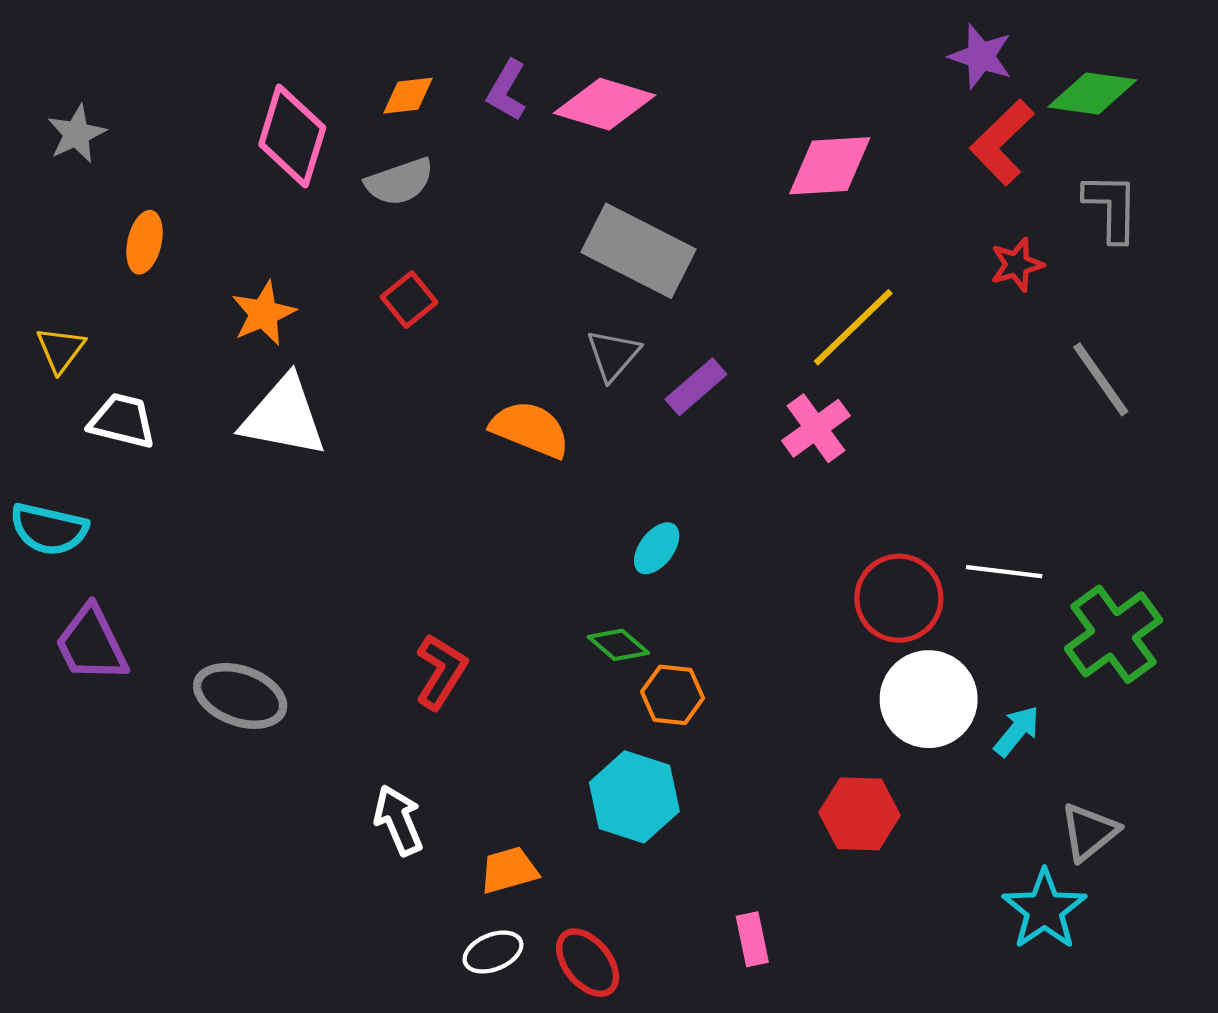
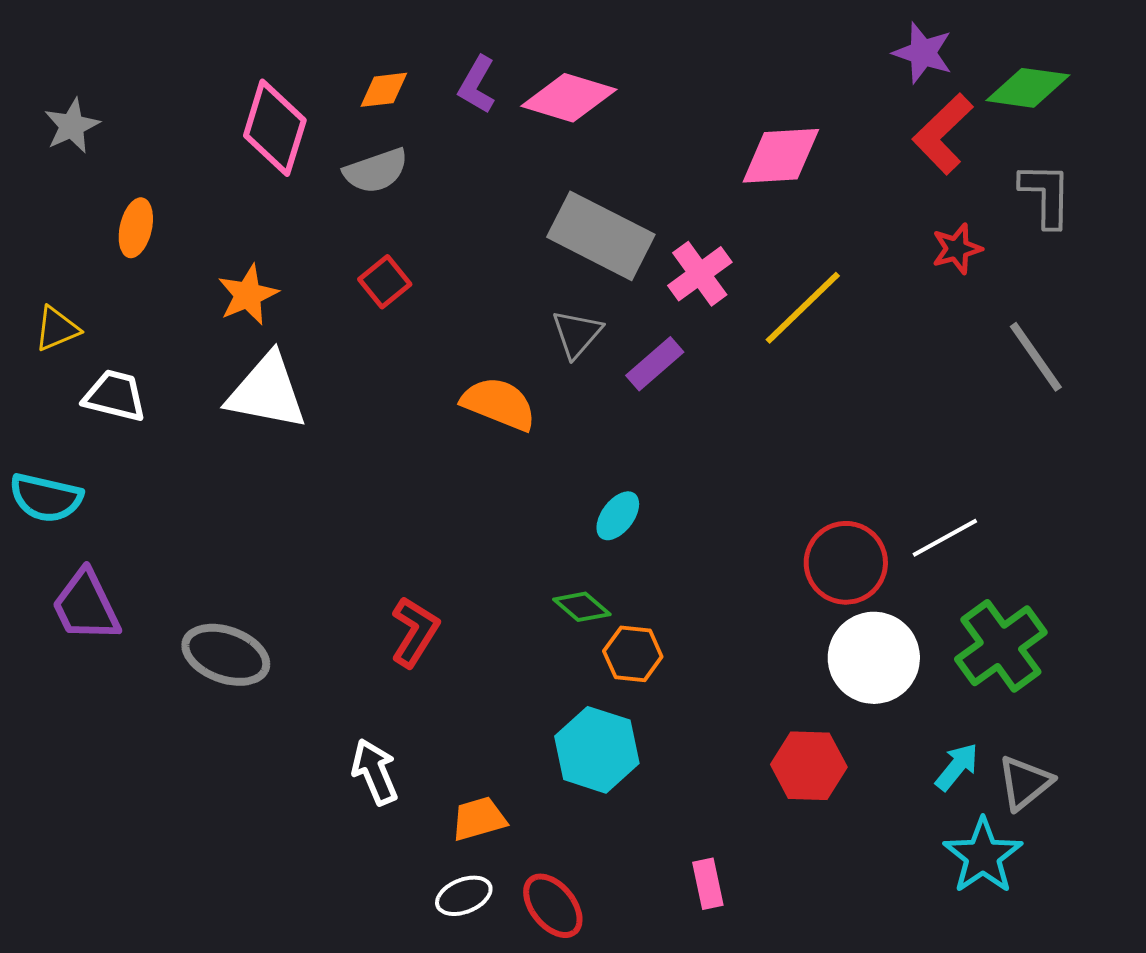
yellow triangle: (61, 350) -> (57, 329), turned 30
pink cross: (816, 428) -> (700, 274), moved
white line: (1004, 572) -> (945, 538), turned -36
green cross: (1113, 634) -> (1001, 646), moved
cyan arrow: (1017, 731) -> (957, 767), moved

